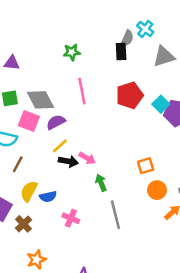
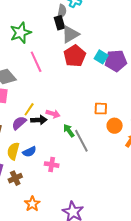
green star: (72, 52) -> (21, 33), size x1.5
gray triangle: (164, 56) -> (70, 34), moved
purple semicircle: (56, 122) -> (19, 123), moved
orange square: (146, 166) -> (101, 109), turned 32
gray line: (115, 215) -> (81, 141), moved
brown cross: (24, 224) -> (15, 178), turned 32

